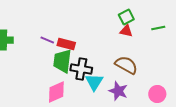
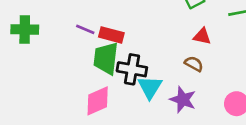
red triangle: (126, 31) -> (202, 36), moved
brown semicircle: (126, 65) -> (194, 64), size x0.6

